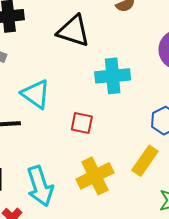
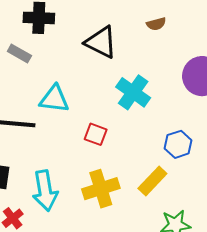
cyan cross: (113, 76) -> (133, 92), turned 32
cyan triangle: (36, 94) -> (54, 99), turned -36

